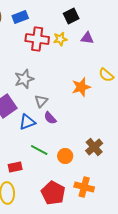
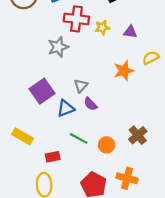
purple triangle: (87, 38) -> (130, 32), moved
yellow star: (60, 39) -> (102, 28), moved
yellow semicircle: (106, 75) -> (151, 58), turned 112
gray star: (24, 79) -> (58, 47), moved

